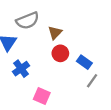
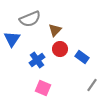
blue cross: (21, 69) -> (37, 60), moved
gray line: (92, 81) -> (92, 85), moved

